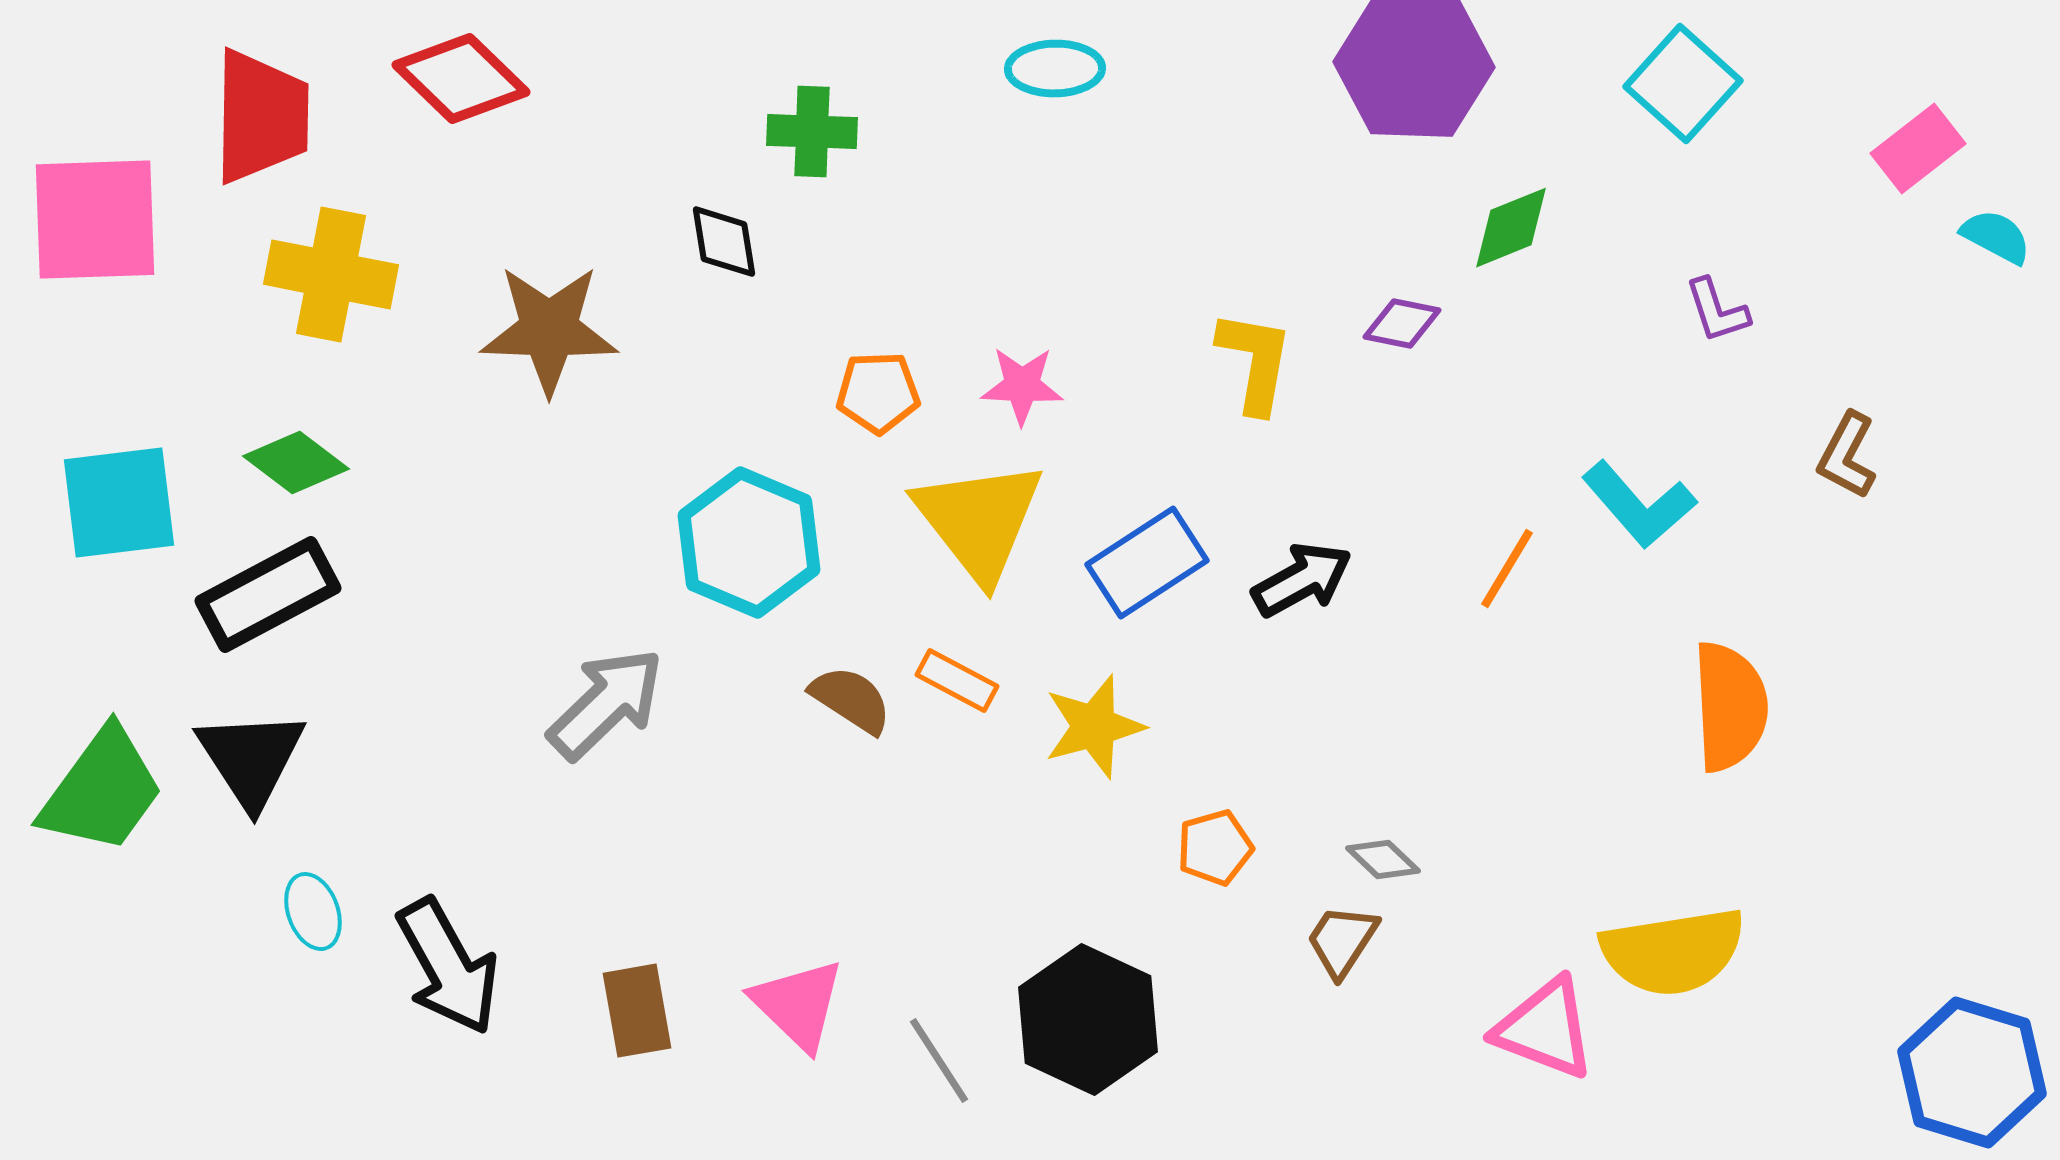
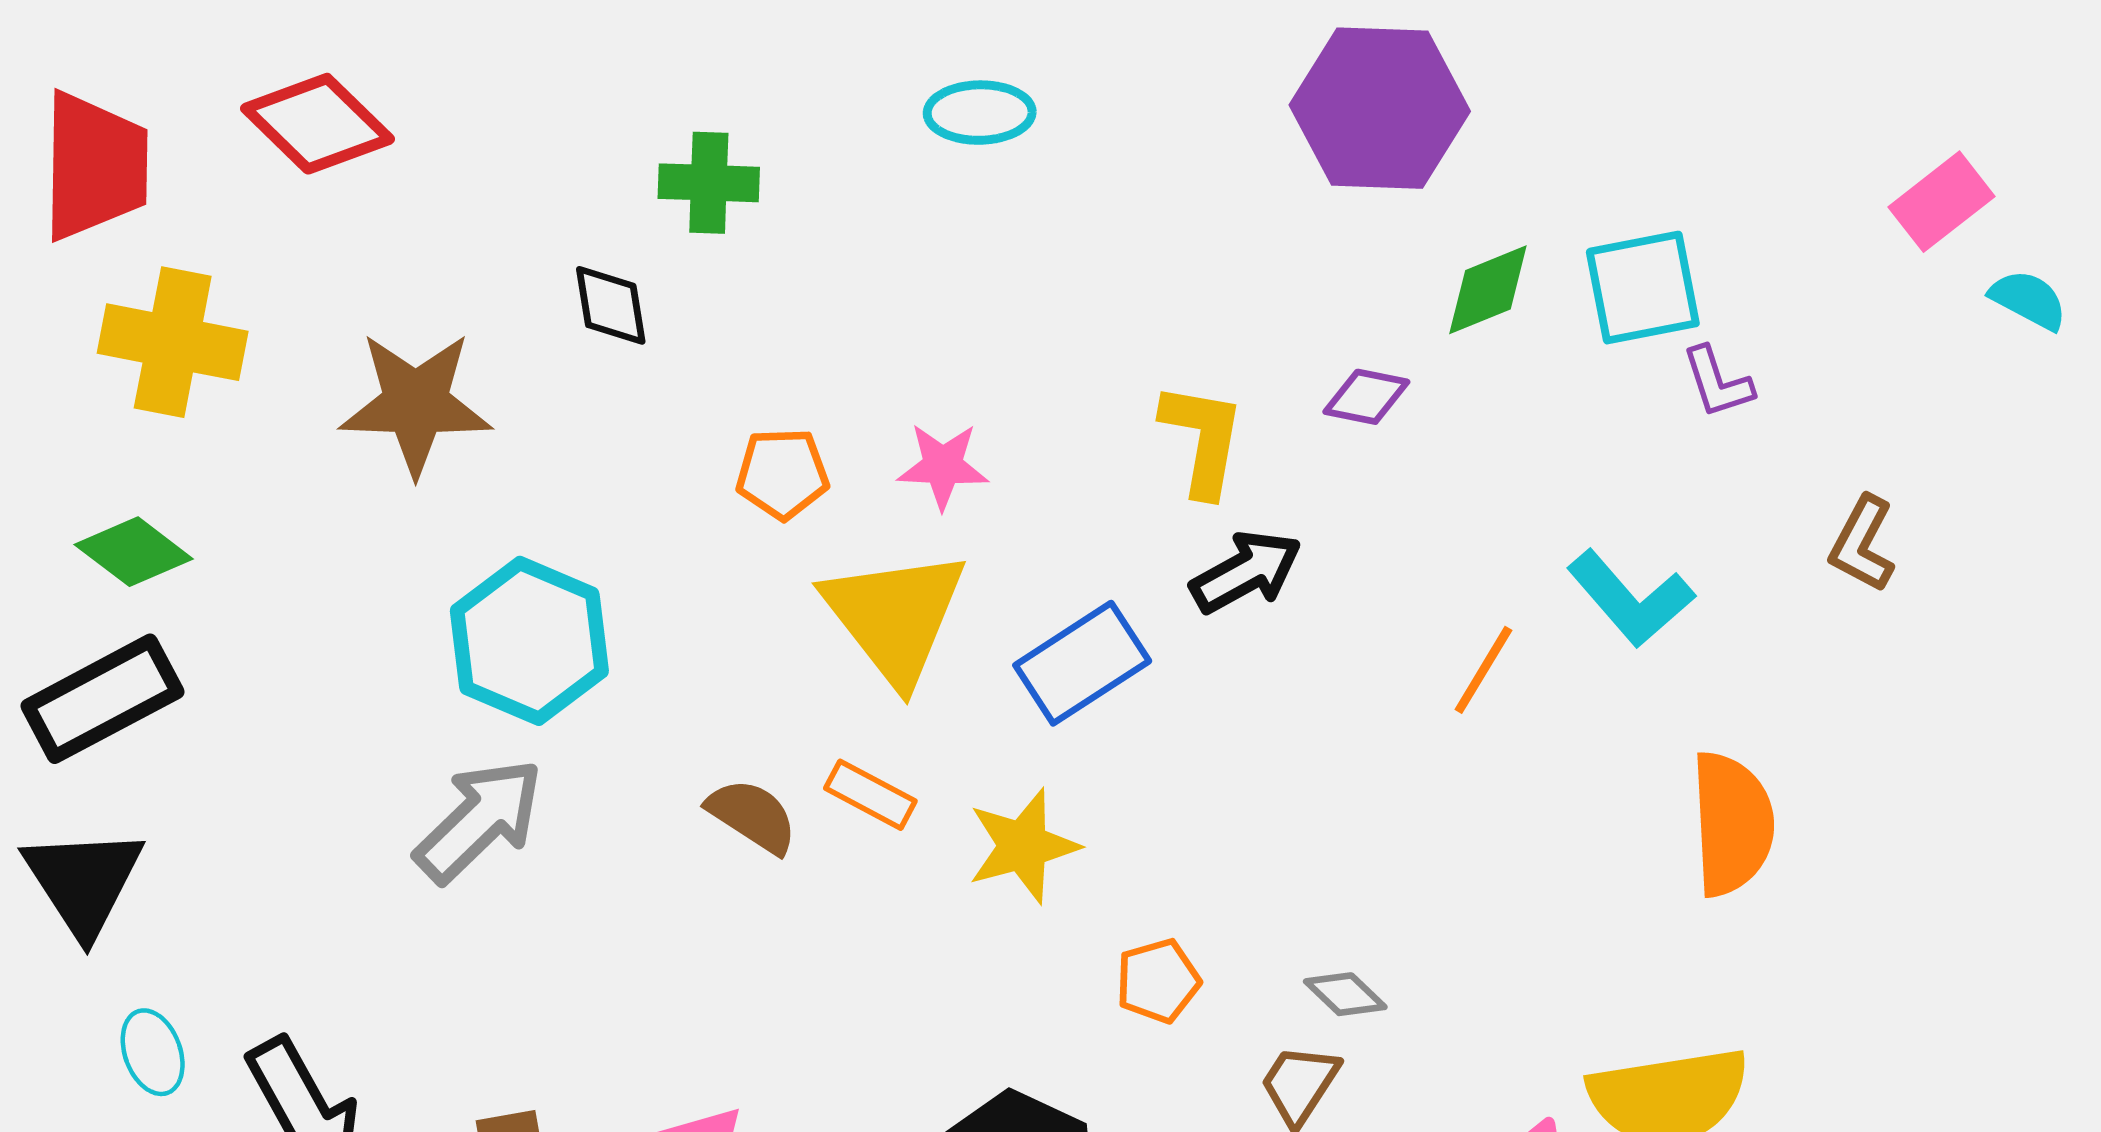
cyan square: (1683, 84) -> (1643, 288), moved, turned 37
cyan hexagon: (749, 543) -> (529, 641), moved
black arrow: (1302, 580) -> (1246, 572), moved

